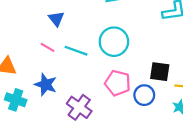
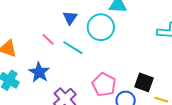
blue triangle: (56, 19) -> (70, 18), moved
cyan circle: (114, 42) -> (101, 27), moved

